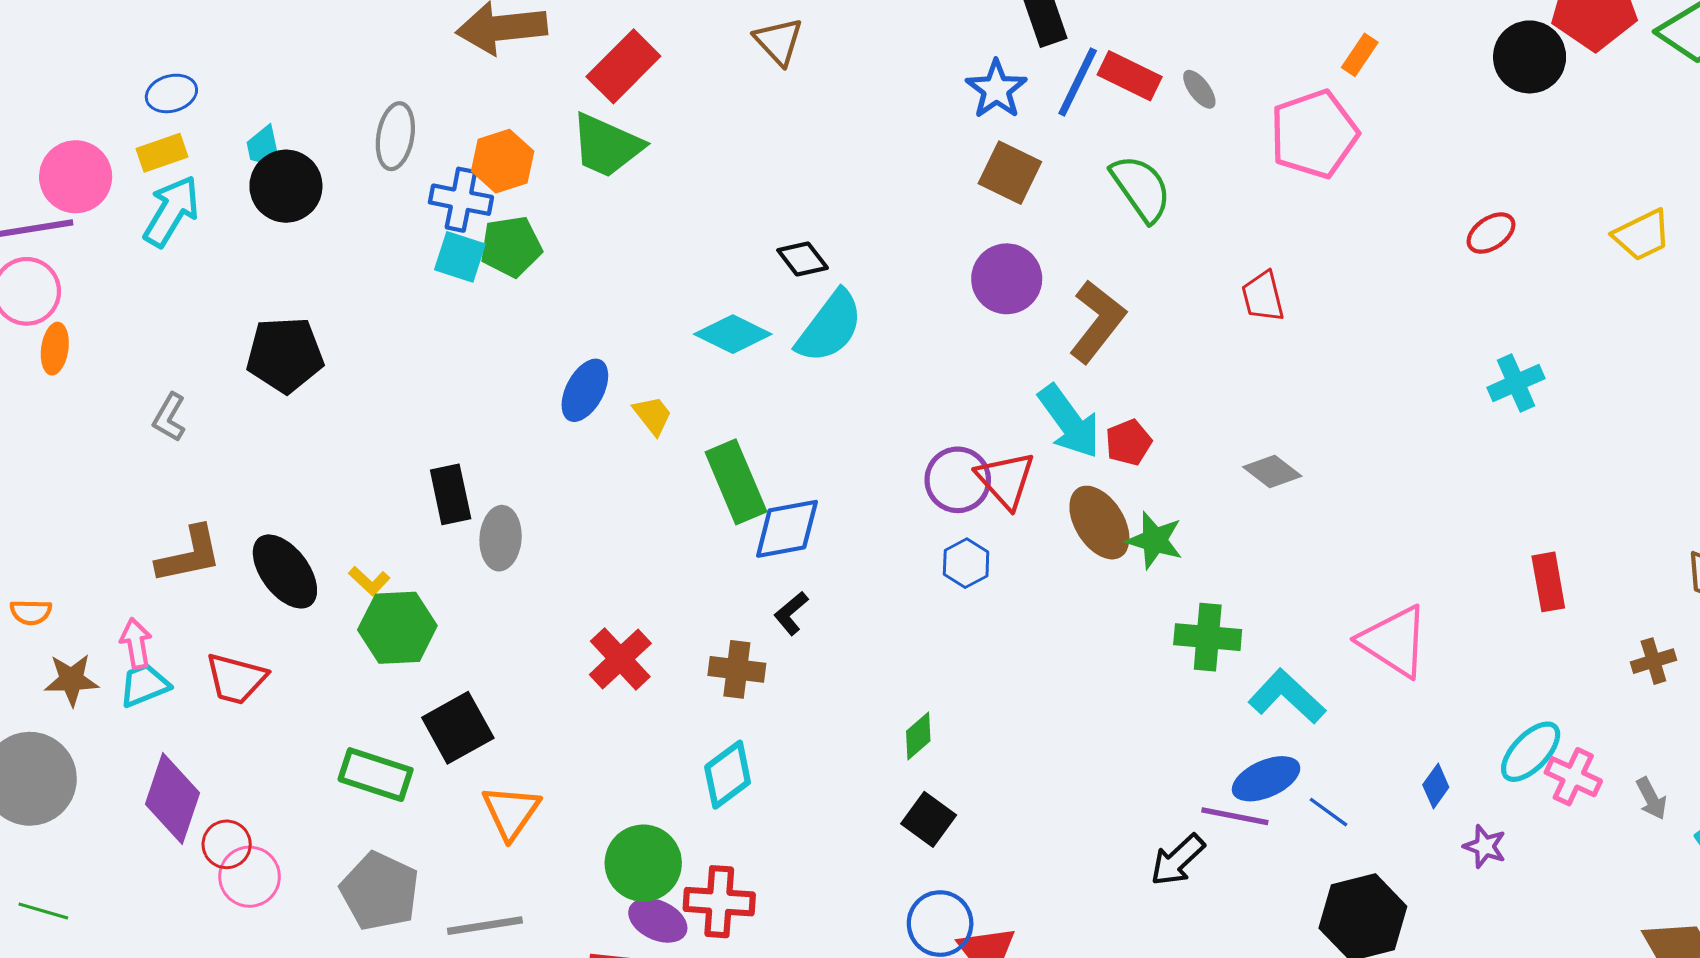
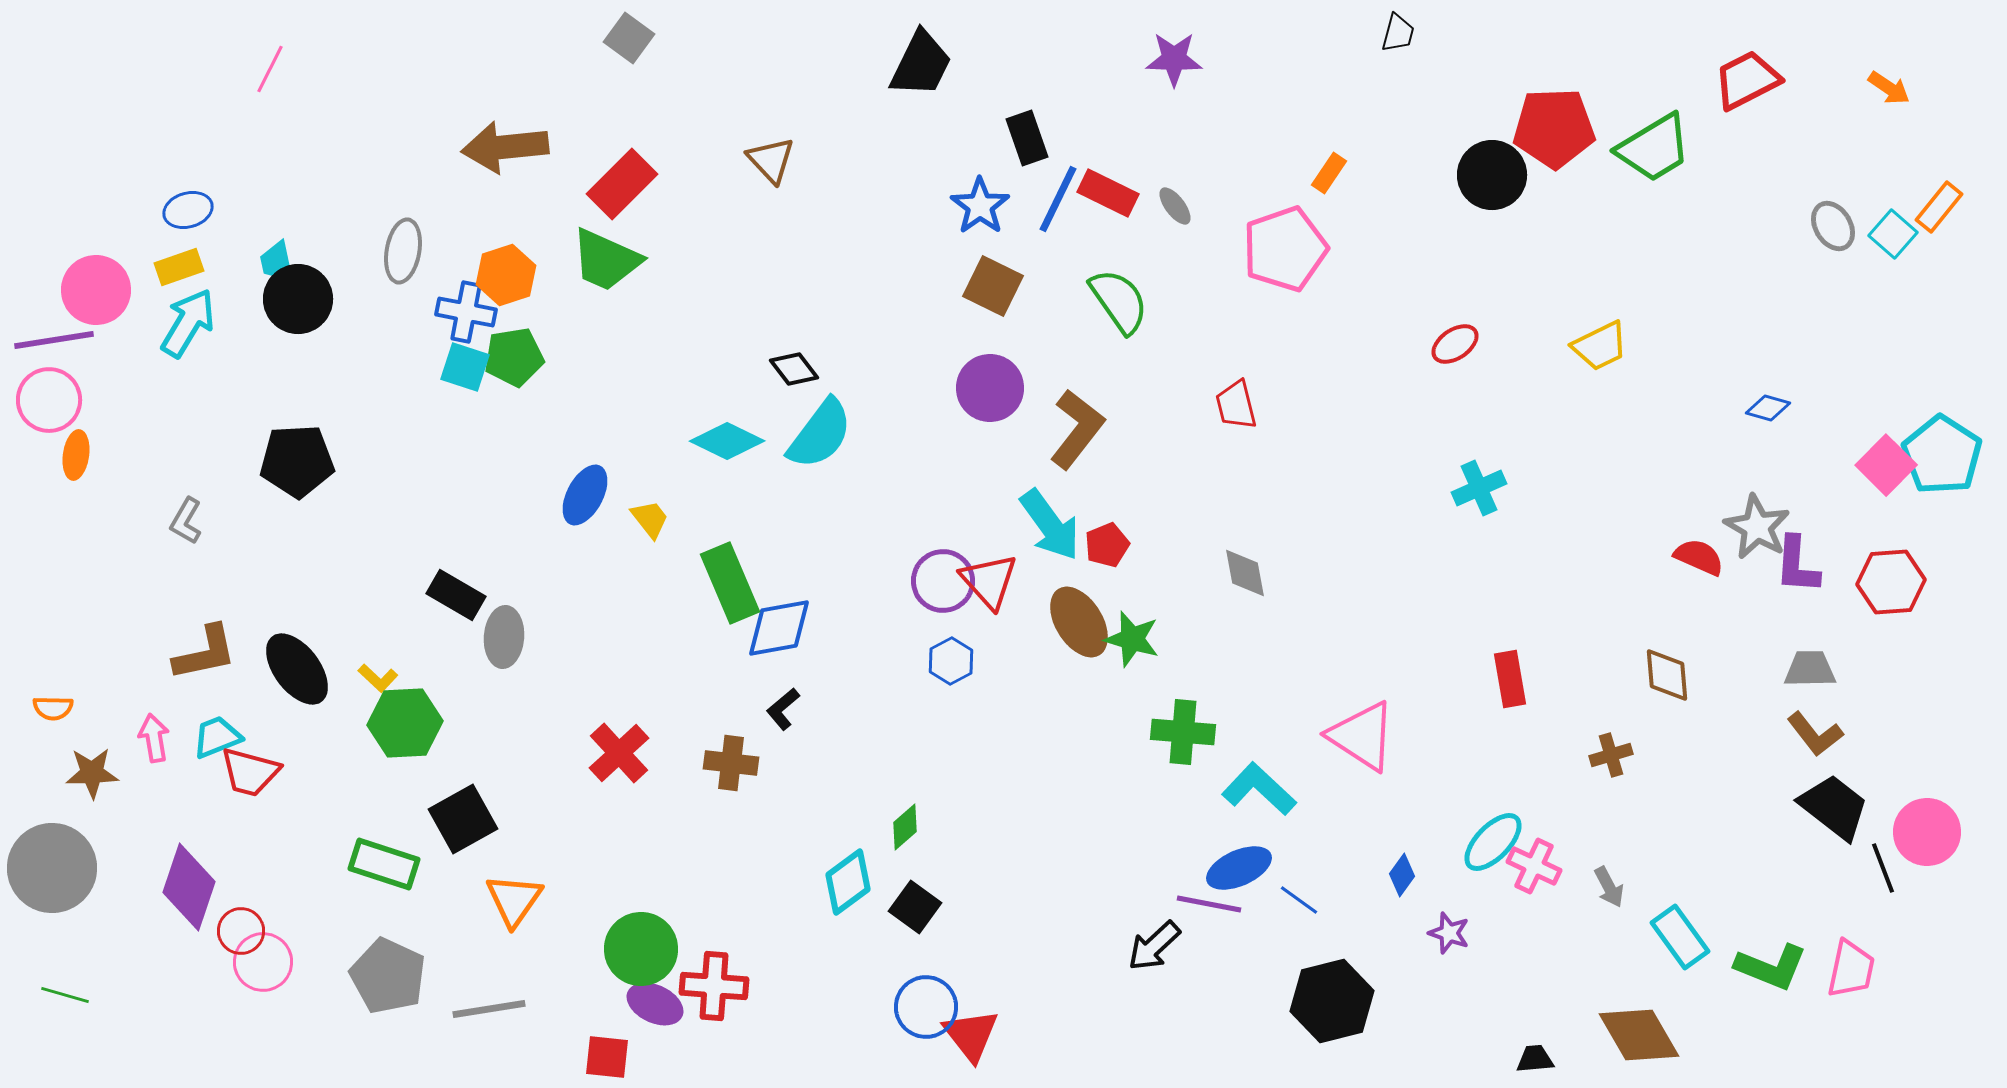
gray diamond: (1272, 472) -> (1245, 573), turned 42
black rectangle: (451, 494) -> (456, 595), turned -48
cyan trapezoid: (144, 685) -> (217, 737), moved
cyan diamond: (728, 775) -> (848, 882), moved

